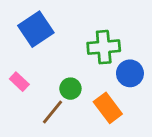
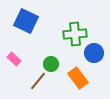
blue square: (36, 29) -> (26, 21), turned -30

